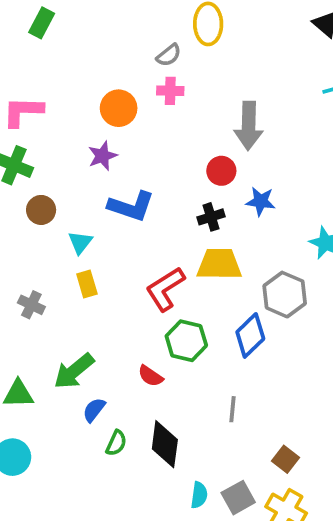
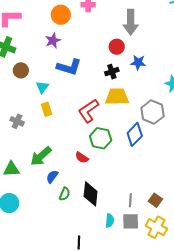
gray line: (233, 409) -> (130, 200), moved
gray square: (238, 498) -> (131, 221), turned 30

